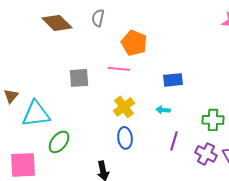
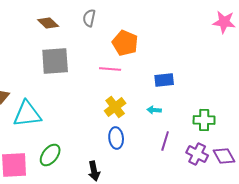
brown diamond: (57, 23) -> (48, 23), size x0.7
gray square: (79, 78) -> (55, 61), moved, size x1.4
green ellipse: (59, 142) -> (50, 155), moved

